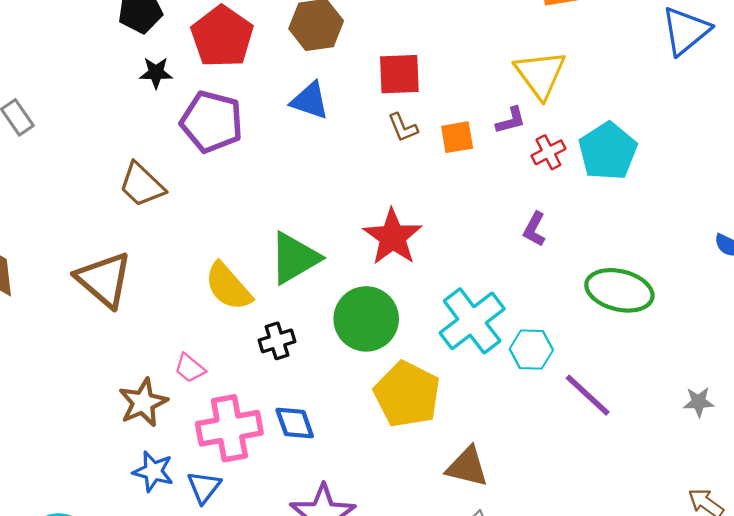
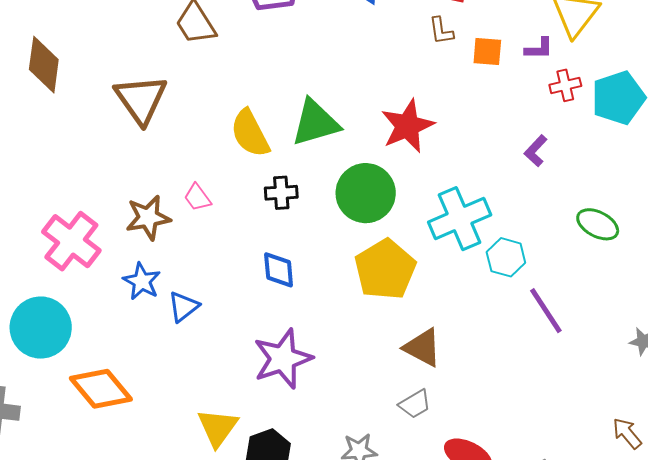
green ellipse: (619, 290) -> (598, 224), size x0.7
pink cross: (229, 428) -> (71, 241), moved, turned 34

